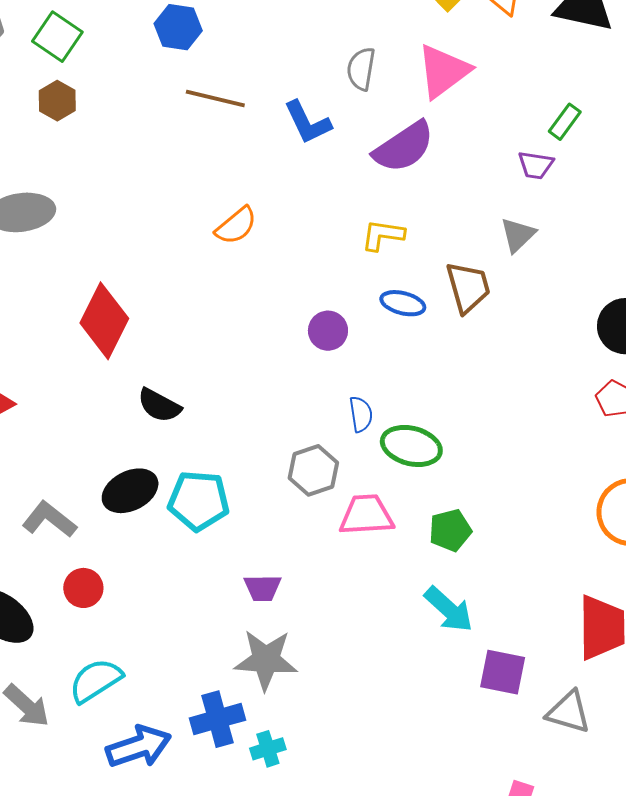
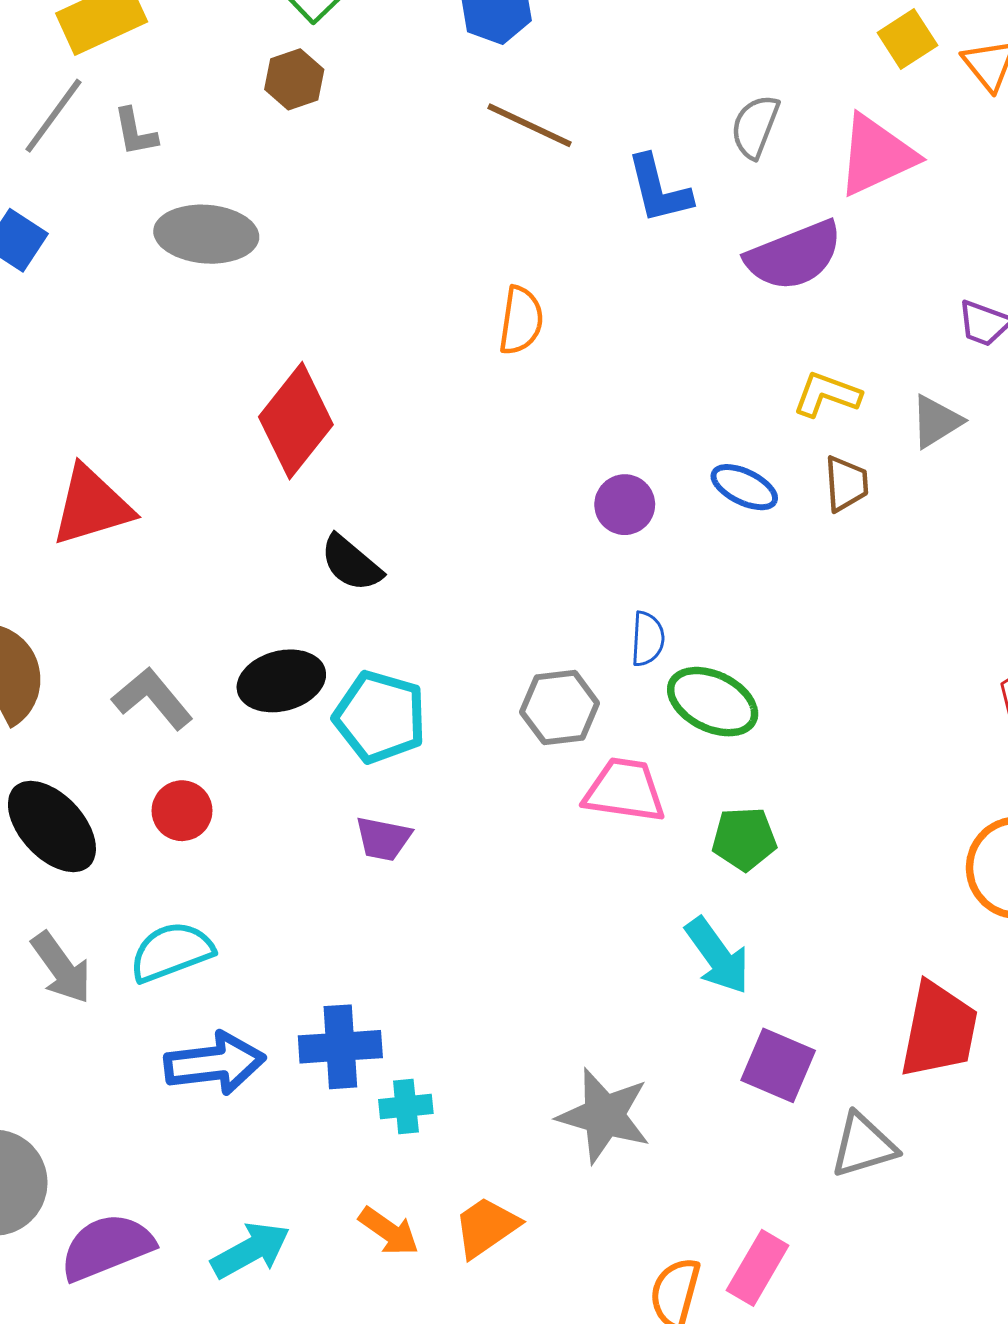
orange semicircle: (236, 226) -> (521, 320), turned -54
yellow L-shape: (383, 235) -> (827, 395), moved
brown trapezoid: (468, 287) -> (846, 484), size x0.7
purple trapezoid: (263, 588) -> (383, 839), moved
gray star: (266, 660) -> (604, 1116), moved
gray triangle: (569, 712) -> (863, 1145), turned -45

